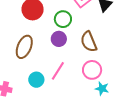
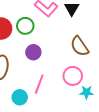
green circle: (63, 19) -> (25, 26), moved
brown semicircle: (89, 42) -> (80, 46), moved

